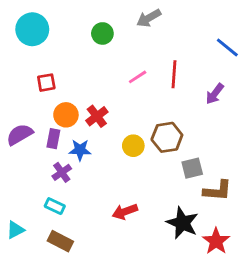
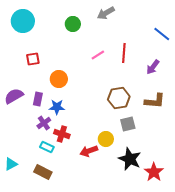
orange circle: (66, 115) -> (59, 79), moved
red cross: (97, 116) -> (62, 134), moved, turned -35
yellow circle: (133, 146) -> (106, 139), moved
gray square: (192, 168) -> (128, 124), moved
brown L-shape: (217, 191) -> (155, 101), moved
cyan rectangle: (55, 206) -> (47, 147), moved

